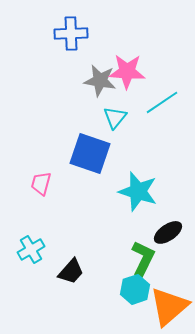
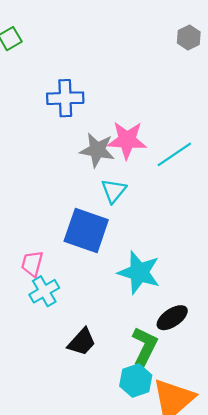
cyan line: (162, 102) -> (174, 154), moved
cyan cross: (31, 249) -> (44, 291), moved
black trapezoid: (71, 271) -> (82, 342), moved

